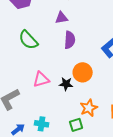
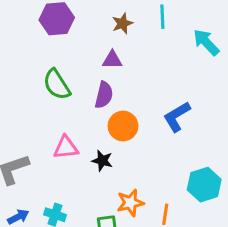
purple semicircle: (70, 40) -> (104, 95), moved
orange circle: (83, 72) -> (123, 126), moved

